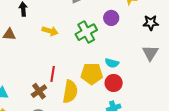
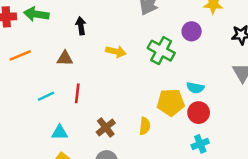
green cross: (86, 32) -> (161, 51), turned -30
red line: (53, 74) -> (77, 93), moved
yellow semicircle: (70, 92) -> (145, 126), size x0.6

